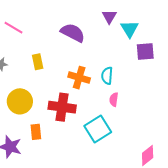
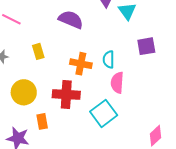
purple square: (145, 51) -> (146, 46), moved
pink semicircle: (114, 99) -> (117, 83), size x1.5

